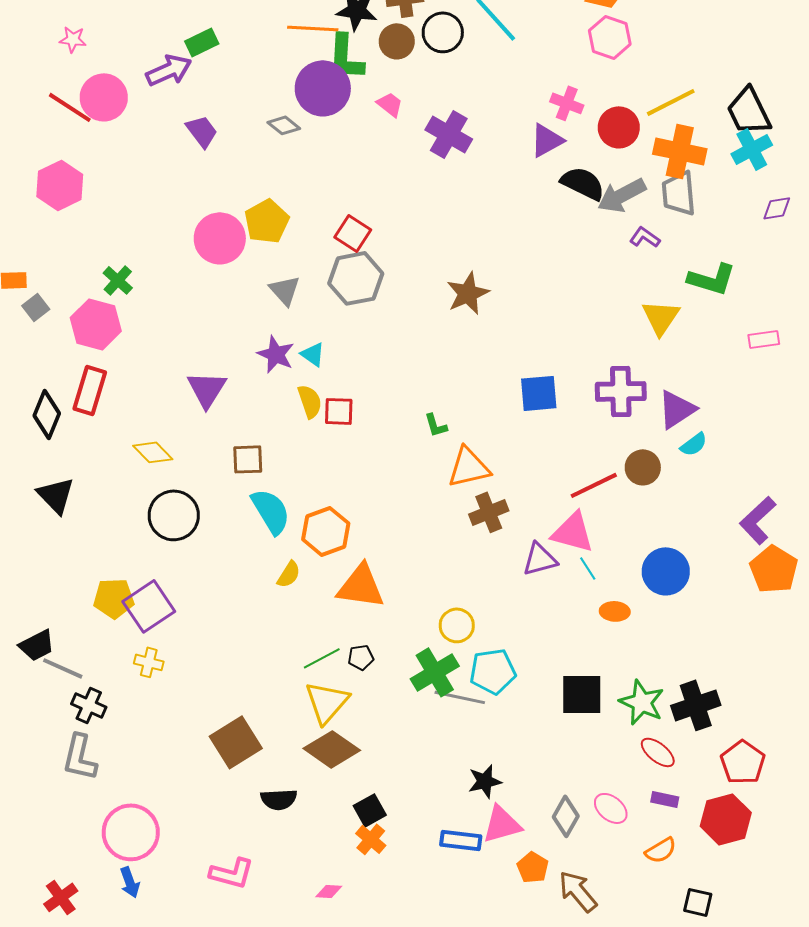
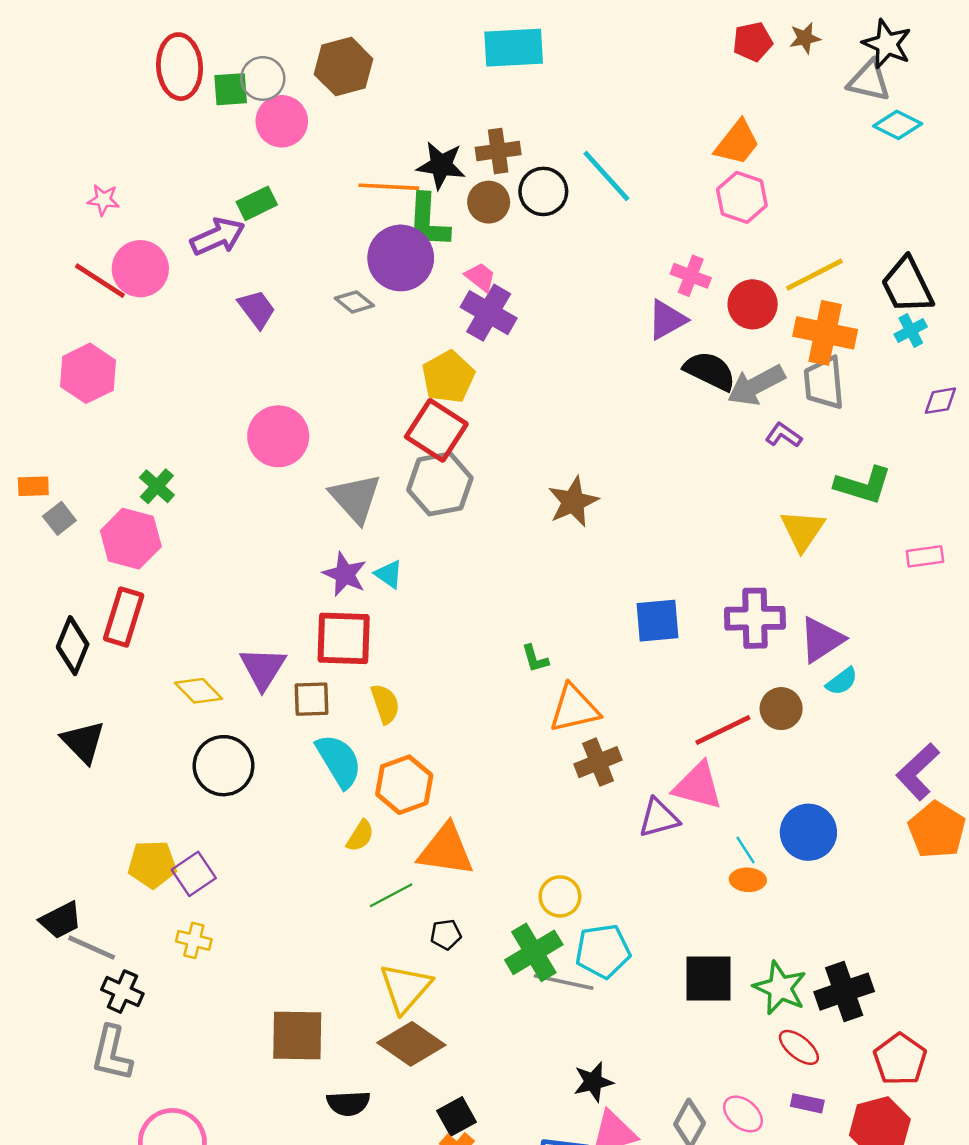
purple cross: (449, 134) -> (489, 313), moved
cyan cross: (752, 149) -> (911, 331), size x0.7
yellow pentagon: (267, 221) -> (448, 377), moved
red square: (353, 233) -> (436, 430), size x1.4
gray triangle: (285, 290) -> (355, 498), size x1.4
purple triangle: (207, 389) -> (263, 668), moved
yellow semicircle: (310, 401) -> (385, 704), moved
red square: (339, 411) -> (344, 638), moved, size x1.6
cyan line: (588, 568) -> (745, 850), moved
purple square: (149, 606) -> (194, 874), size x0.7
green line: (322, 658) -> (391, 895), moved
brown square: (236, 742) -> (297, 1036), turned 33

